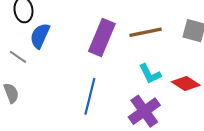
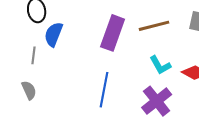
gray line: (18, 57) -> (34, 55), turned 66

